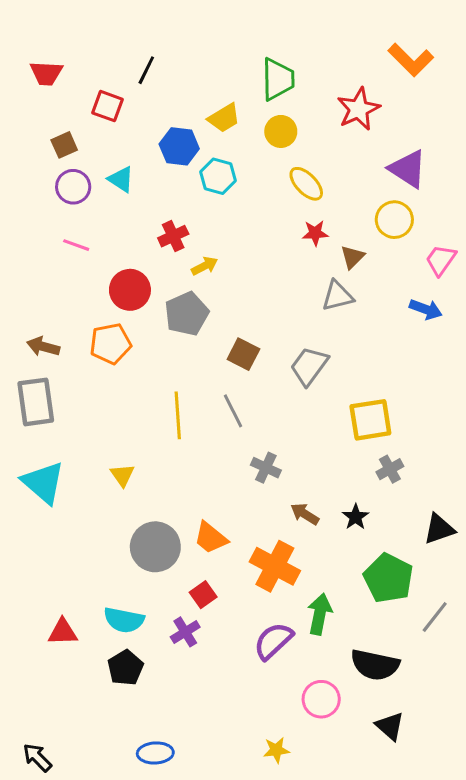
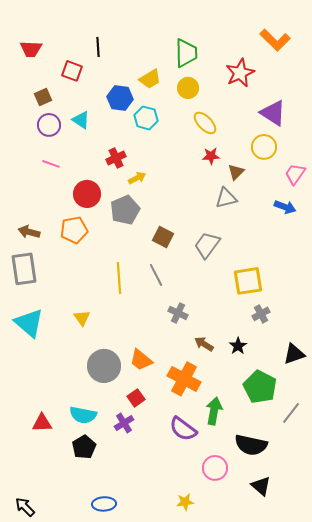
black line: (146, 70) -> (98, 47), turned -30
purple semicircle: (273, 641) -> (183, 429), turned -100

